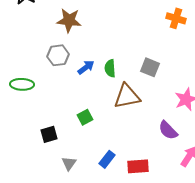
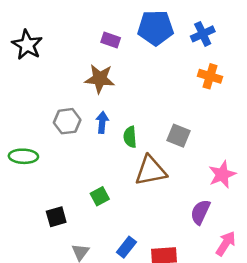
brown star: (69, 20) -> (100, 79), moved
blue arrow: (86, 67) -> (102, 122), moved, turned -48
purple semicircle: (168, 130) -> (200, 212), turned 70

